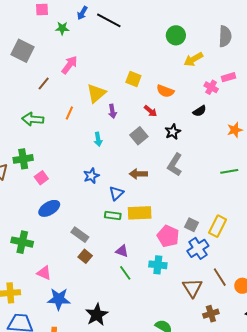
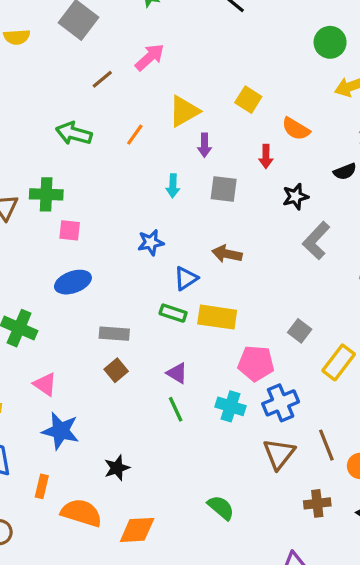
red arrow: (150, 111) -> (266, 156), turned 40
gray square: (139, 136) -> (224, 189), moved, turned 36
gray L-shape: (175, 165) -> (316, 241), moved
pink square: (41, 178) -> (70, 230), turned 32
gray square: (191, 225) -> (300, 331), moved
gray rectangle: (80, 235) -> (114, 334), turned -42
pink pentagon: (168, 236) -> (256, 363), turned -30
blue cross: (198, 248) -> (281, 403), moved
brown cross: (211, 314) -> (317, 503), moved
black star: (97, 315) -> (117, 468), size x0.7

